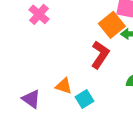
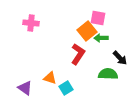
pink cross: (39, 14) -> (31, 23), turned -35

